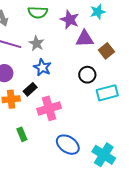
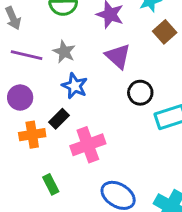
purple triangle: (85, 39) -> (118, 56), moved, turned 48
brown square: (106, 51) -> (165, 32), moved

